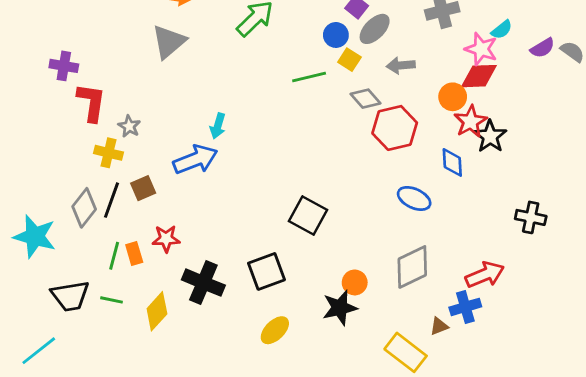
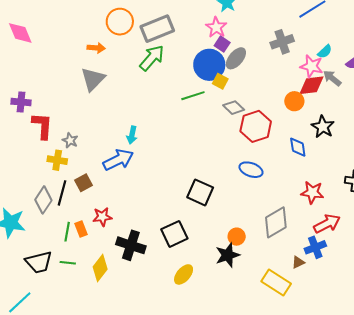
blue circle: (336, 35) -> (209, 65), size x1.8
gray arrow: (401, 65) -> (332, 78), moved, turned 48
red star: (471, 122) -> (312, 192), moved, turned -30
blue ellipse: (414, 198) -> (251, 170), moved

